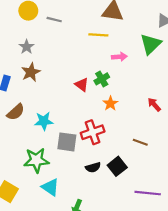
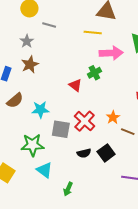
gray line: (54, 20) -> (49, 25), moved
pink arrow: (119, 57) -> (111, 53), size x1.6
red triangle: (82, 85) -> (75, 85), moved
orange star: (110, 104) -> (113, 117), moved
red cross: (93, 132) -> (85, 121), turned -30

